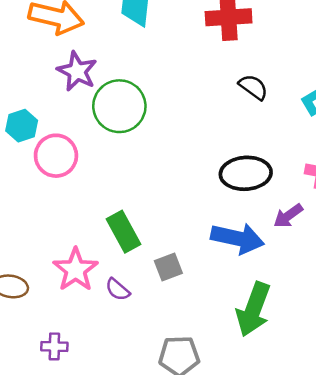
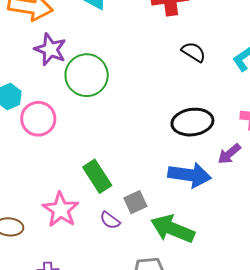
purple semicircle: (118, 290) -> (110, 220), moved
green arrow: (253, 309) -> (173, 229), moved, turned 96

